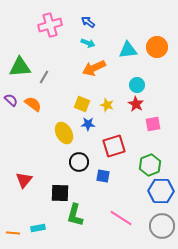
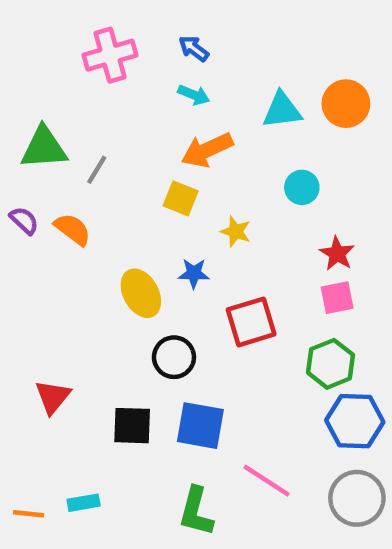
yellow square: (82, 104) -> (181, 198), moved
red star: (136, 104) -> (337, 254), moved
pink square: (153, 124) -> (337, 298), moved
blue square: (103, 176) -> (200, 426), moved, size x1.6
green L-shape: (75, 215) -> (196, 512), moved

